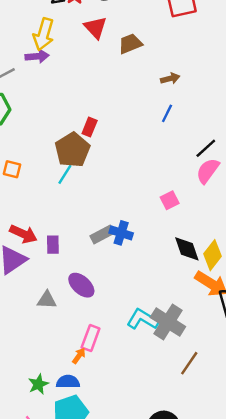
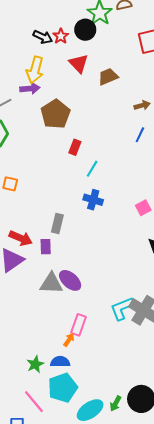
brown pentagon: (72, 150) -> (55, 114), moved
cyan line: (65, 174) -> (92, 169), moved
blue cross: (121, 233) -> (93, 200), moved
gray rectangle: (102, 235) -> (57, 223), moved, turned -48
gray triangle: (47, 300) -> (51, 283), moved, size x1.4
cyan L-shape: (143, 319) -> (122, 308), turned -52

